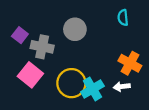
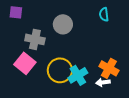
purple square: (20, 35) -> (16, 12), moved, turned -32
orange cross: (130, 63) -> (109, 68), moved
white arrow: (122, 87) -> (103, 82), moved

